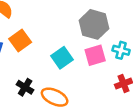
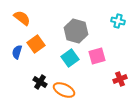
gray hexagon: (94, 24) -> (76, 31), moved
cyan cross: (121, 50) -> (118, 21), moved

